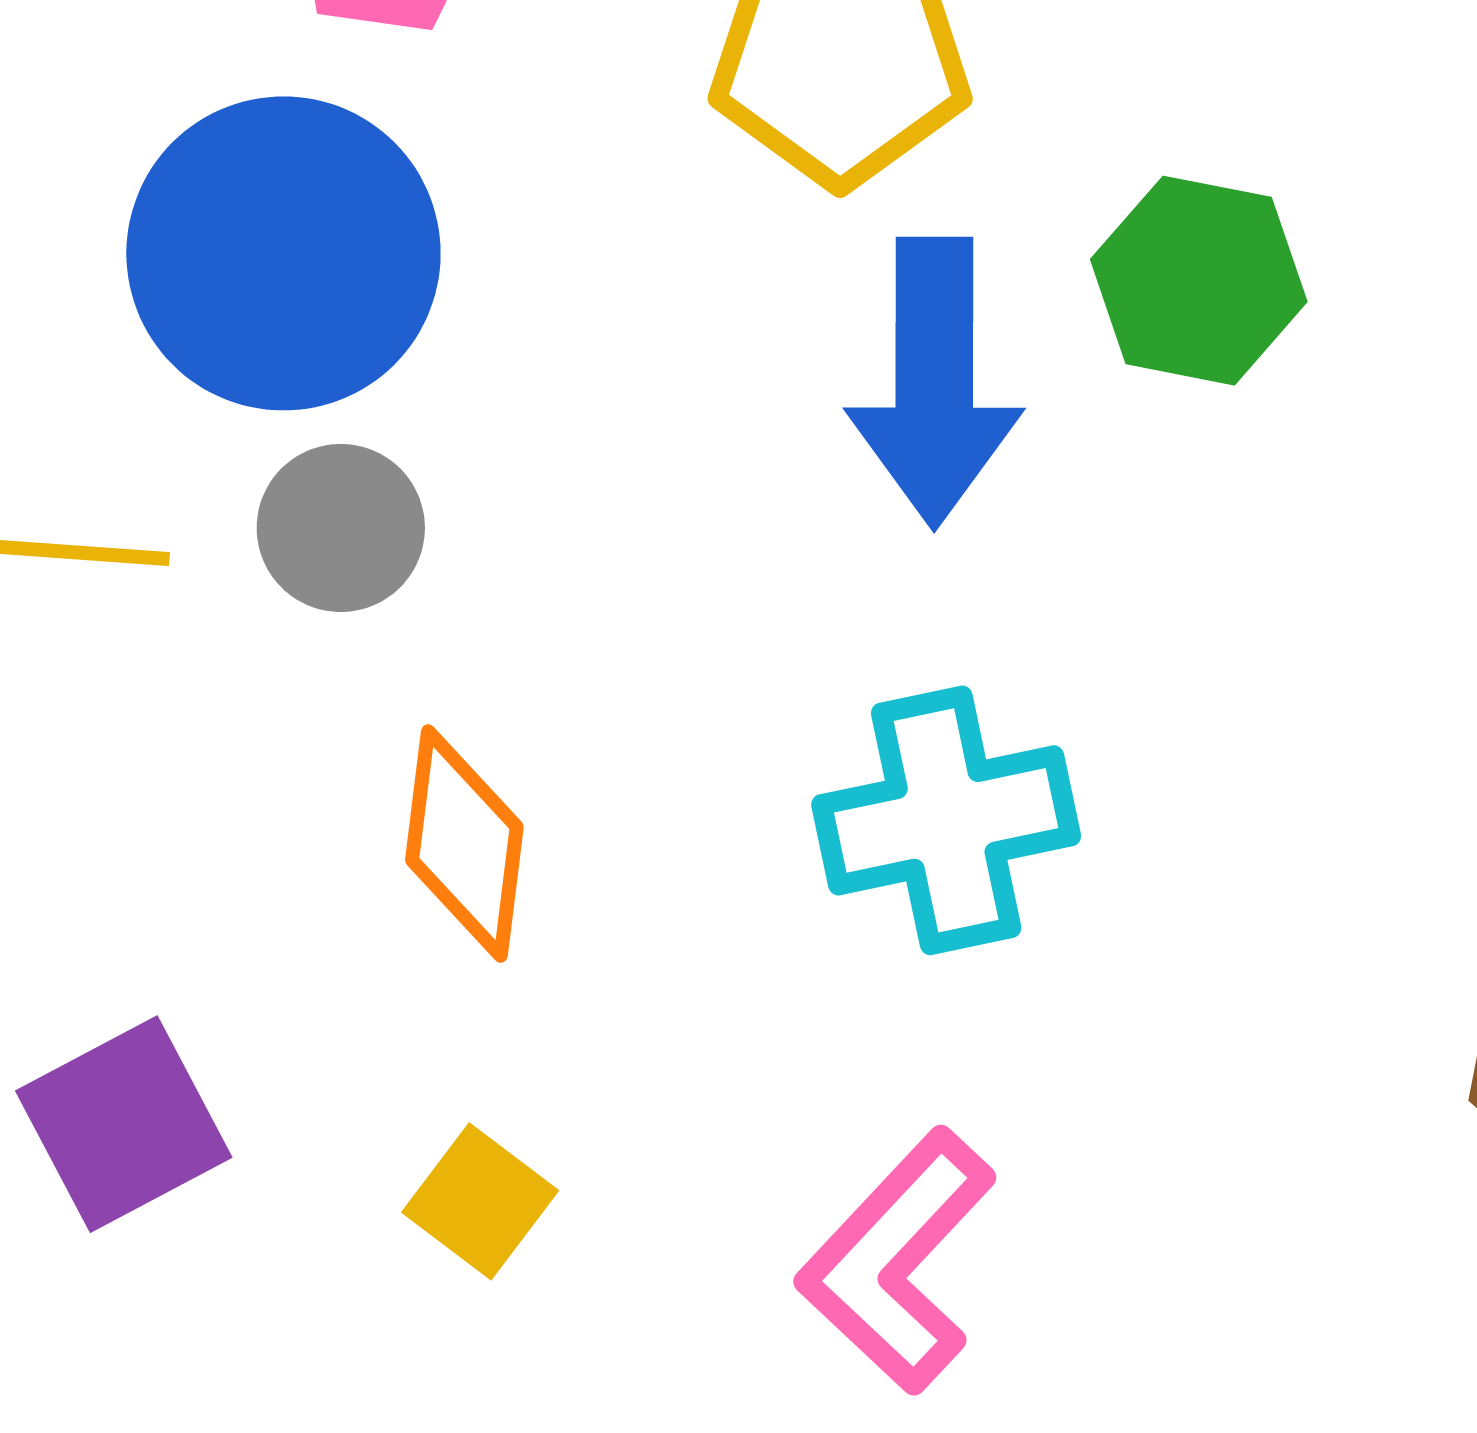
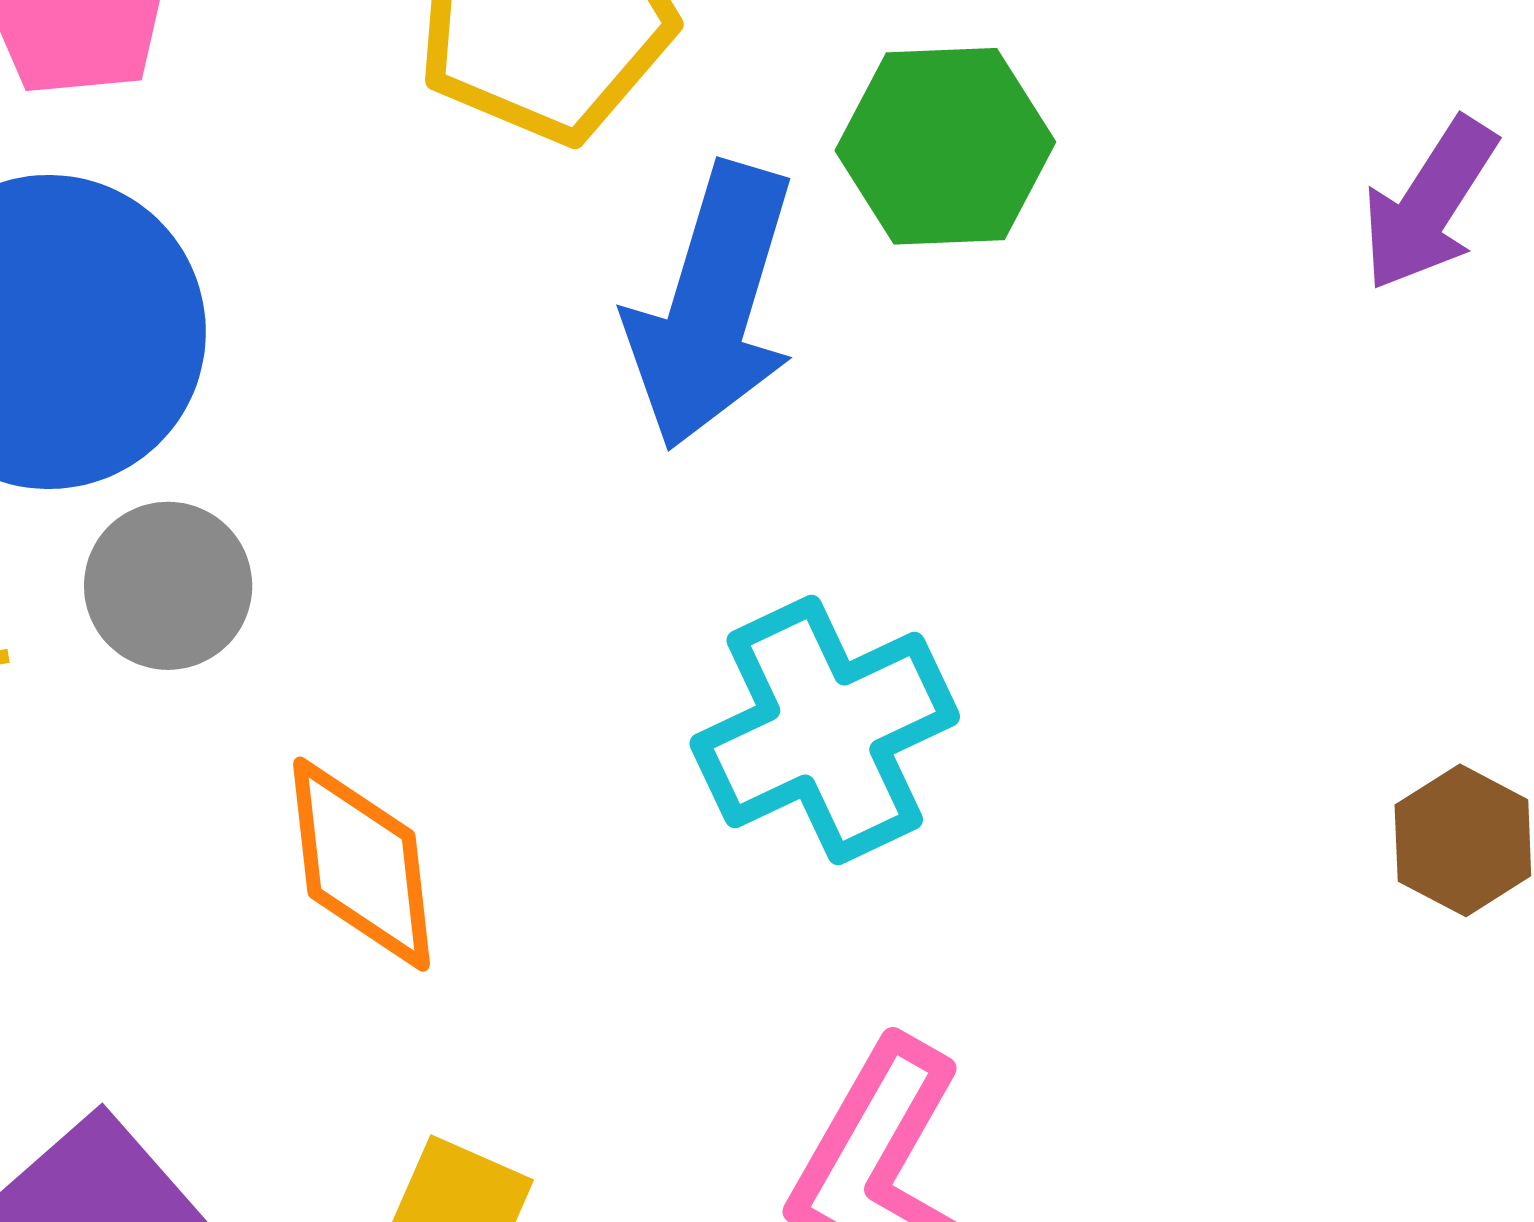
blue arrow: (934, 382) -> (712, 306), turned 30

